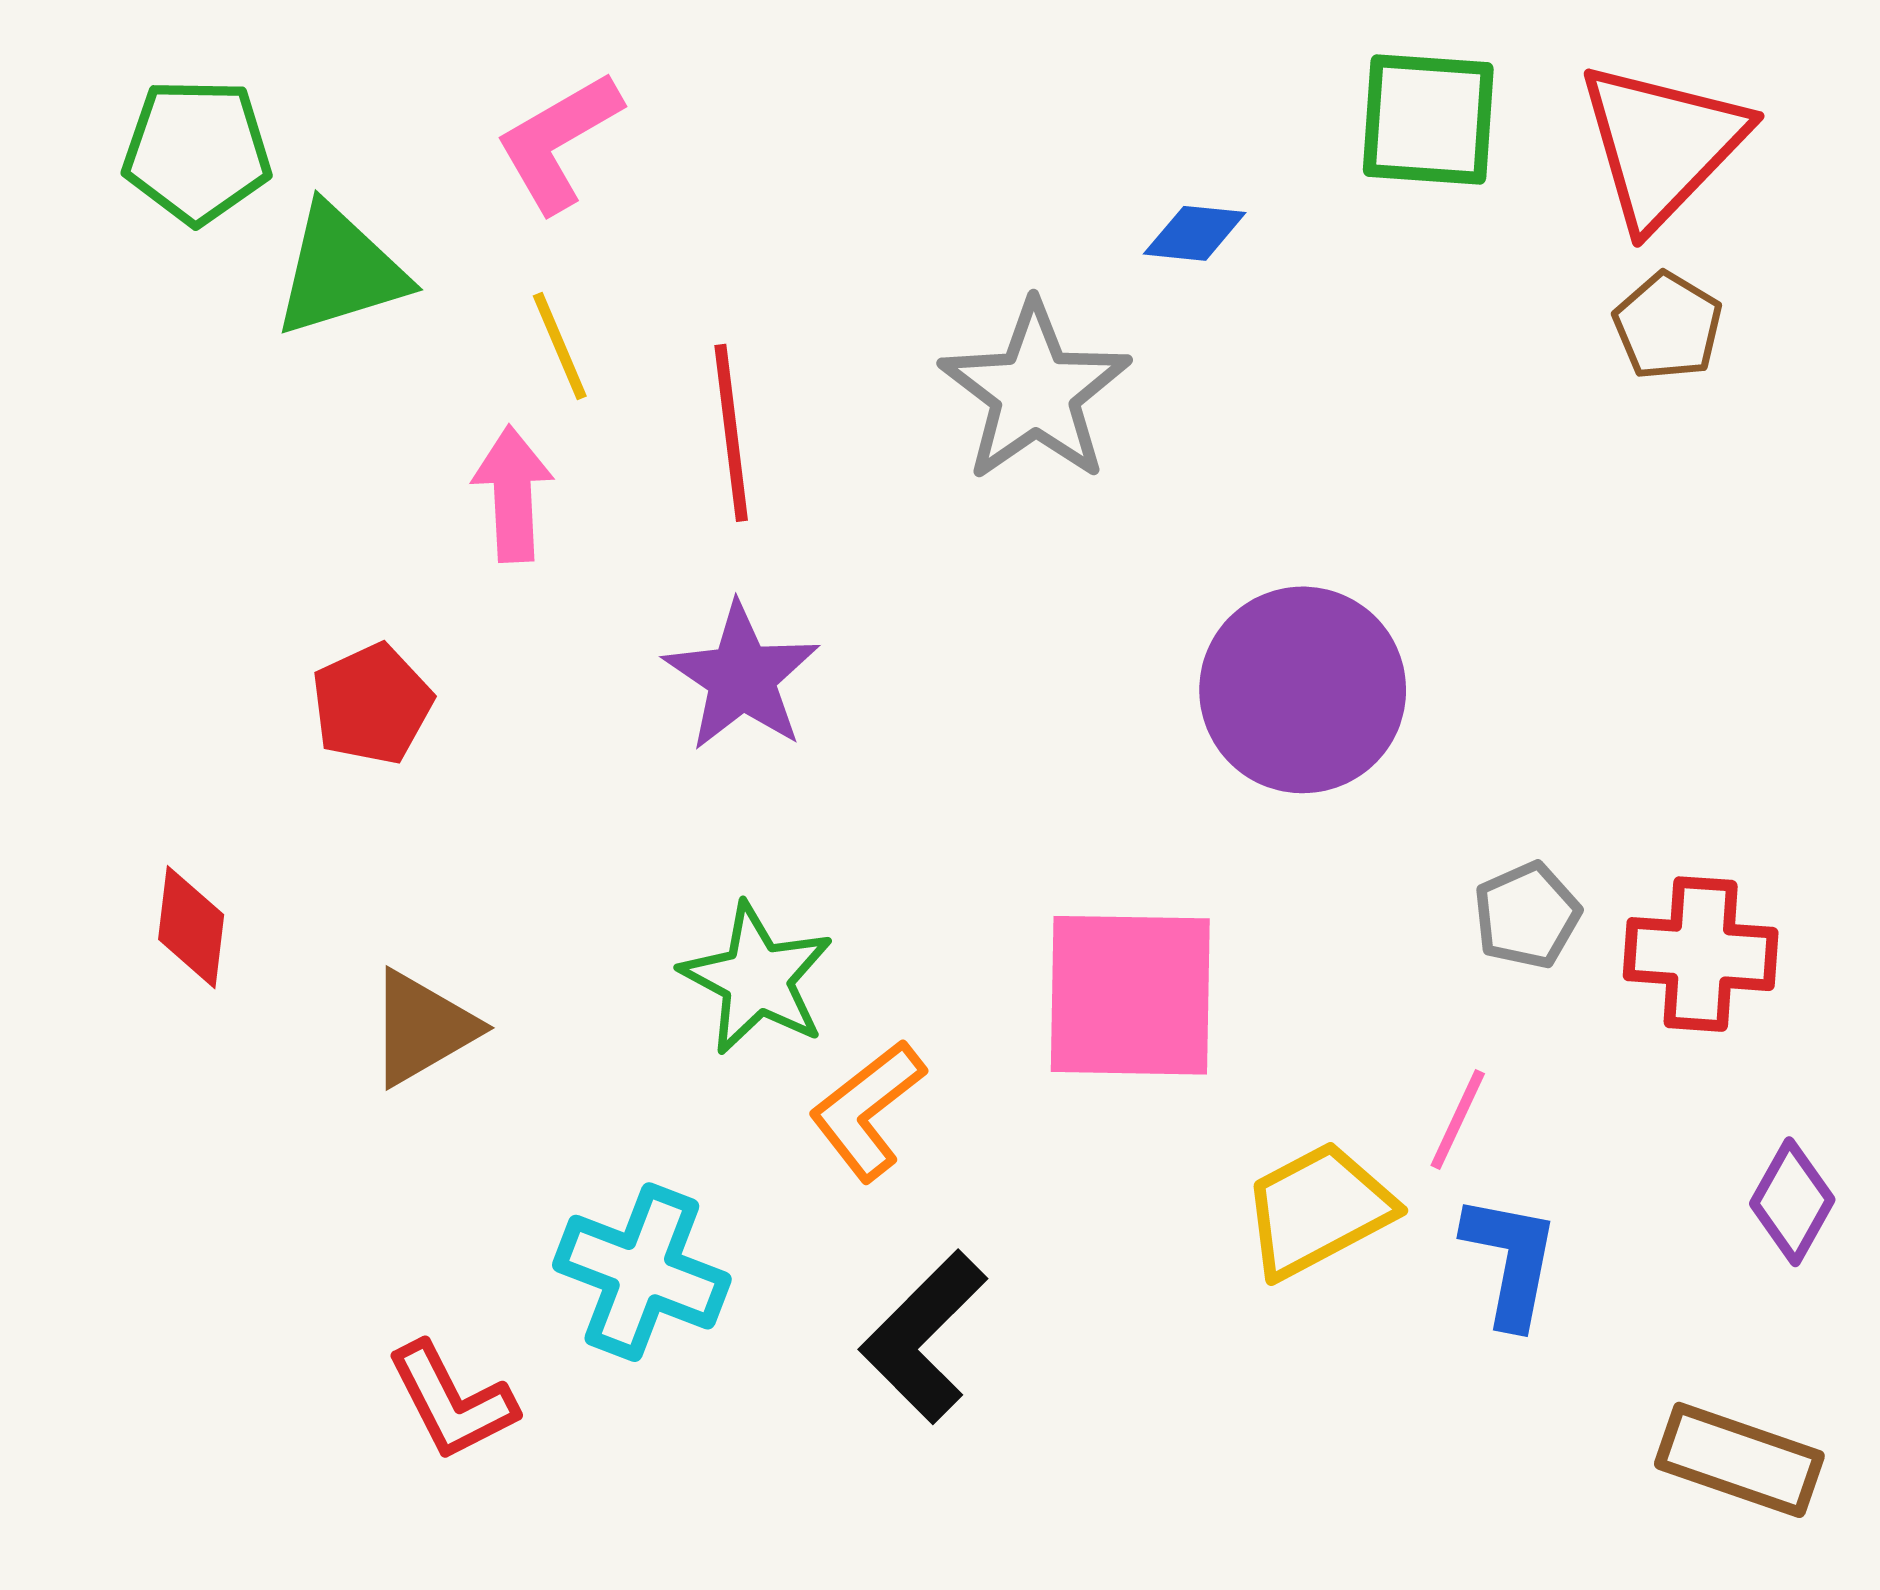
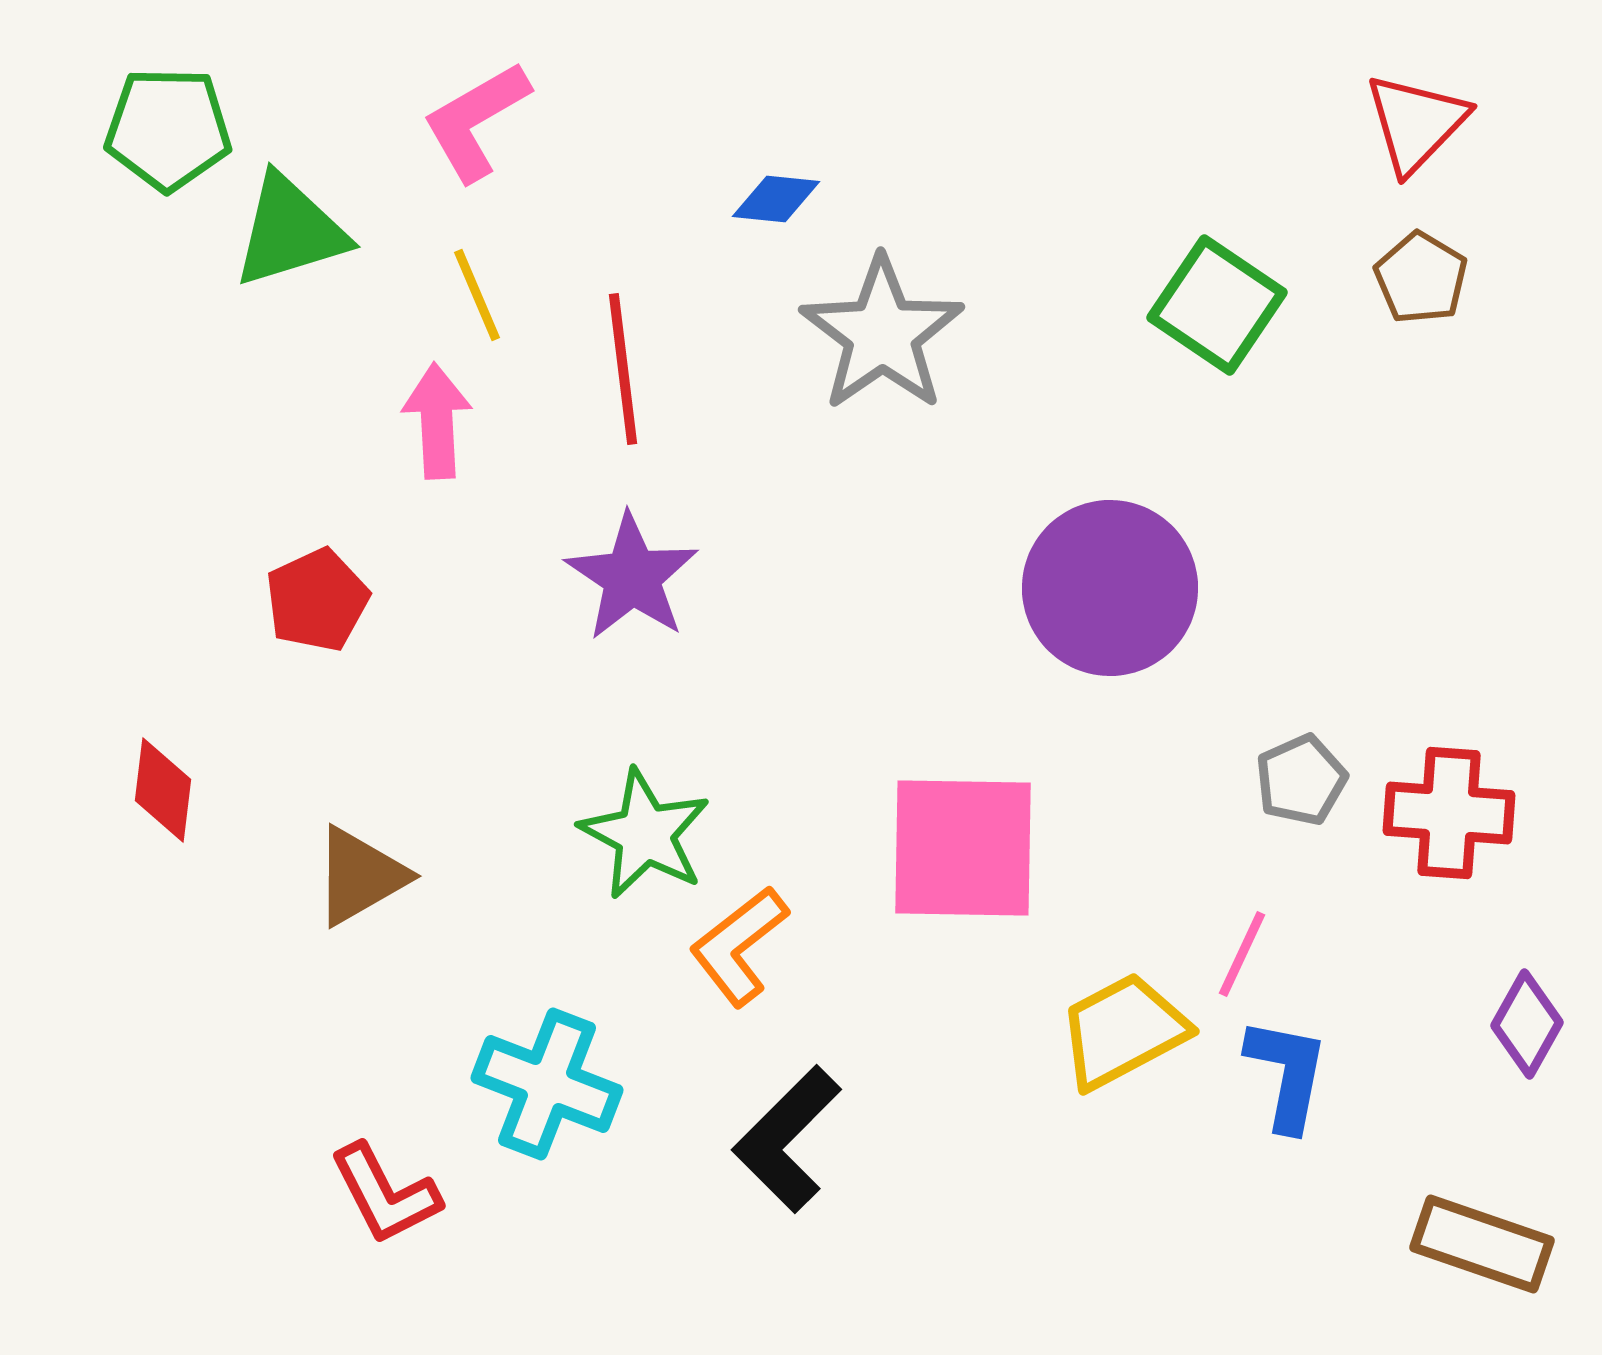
green square: (1428, 119) -> (1217, 305), moved, turned 30
red triangle: (1662, 144) -> (1416, 123), size x0.7
blue diamond: (1195, 233) -> (776, 199), moved

